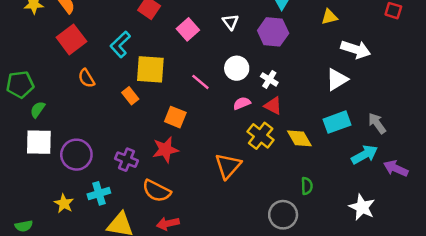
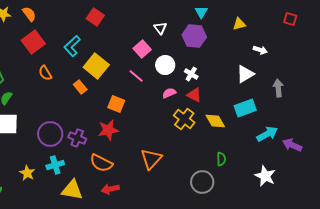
pink square: (188, 29) -> (142, 49), moved
white arrow: (356, 49) -> (260, 50), size x0.6
yellow square: (150, 69) -> (96, 66), turned 35
gray arrow: (377, 123) -> (278, 88), moved, turned 30
purple circle: (76, 155) -> (50, 134), moved
orange triangle: (228, 166) -> (151, 159), moved

